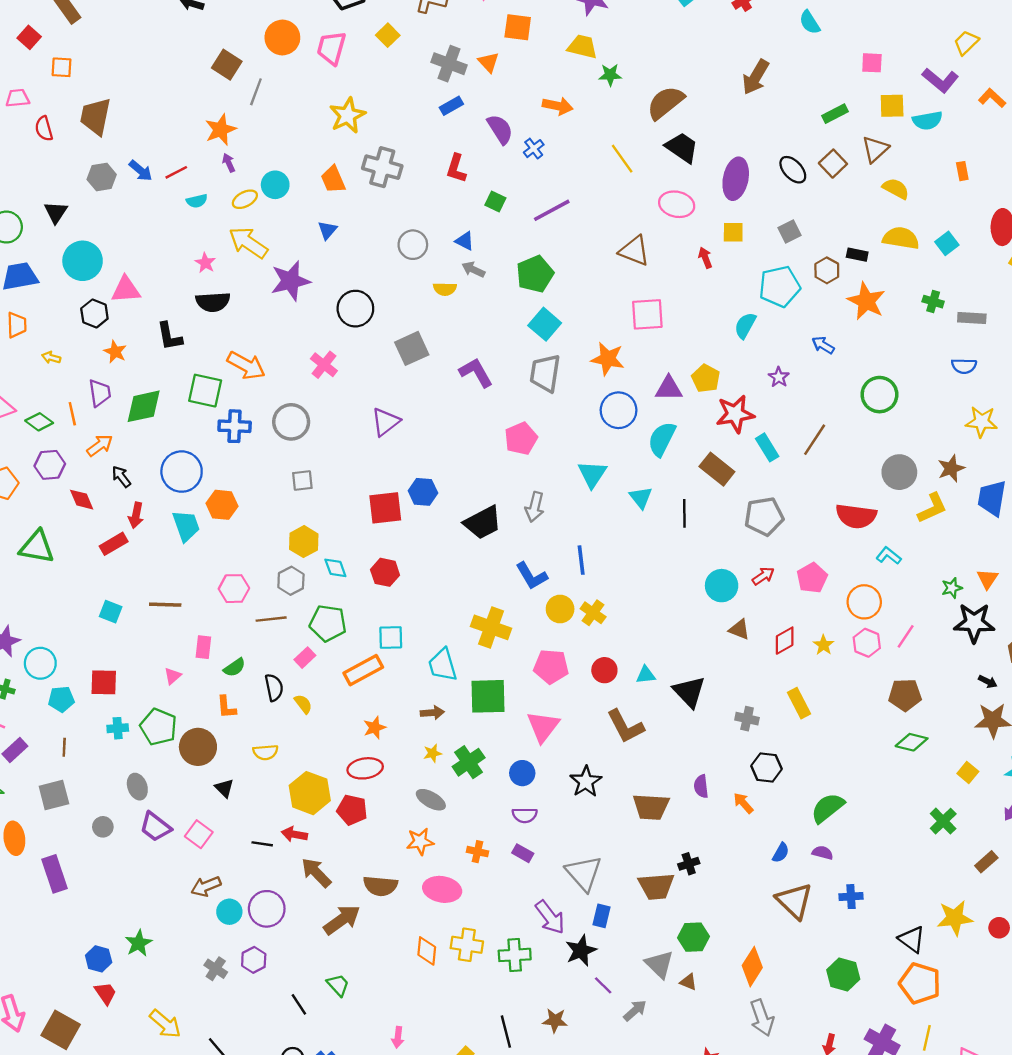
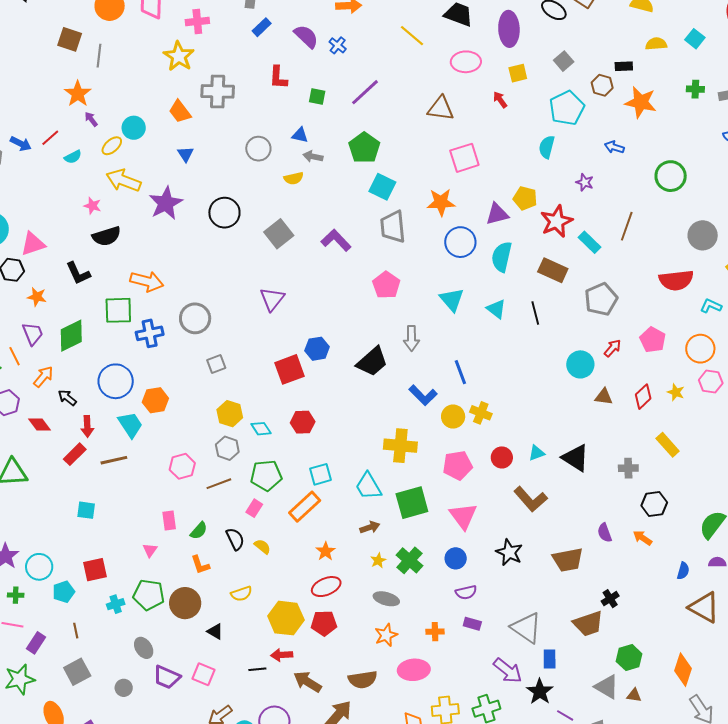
yellow semicircle: (901, 238) -> (656, 44), size x0.7
pink cross: (324, 365) -> (197, 22), moved, turned -30
brown line: (165, 605) -> (114, 460), moved

